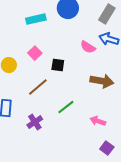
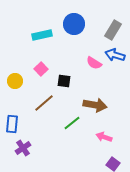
brown arrow: (102, 81) -> (95, 105), moved
purple cross: (35, 122) -> (23, 148), moved

